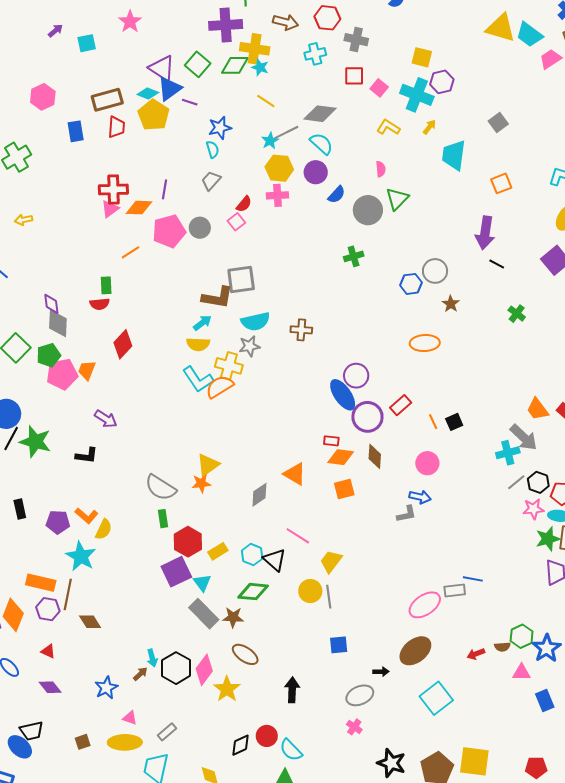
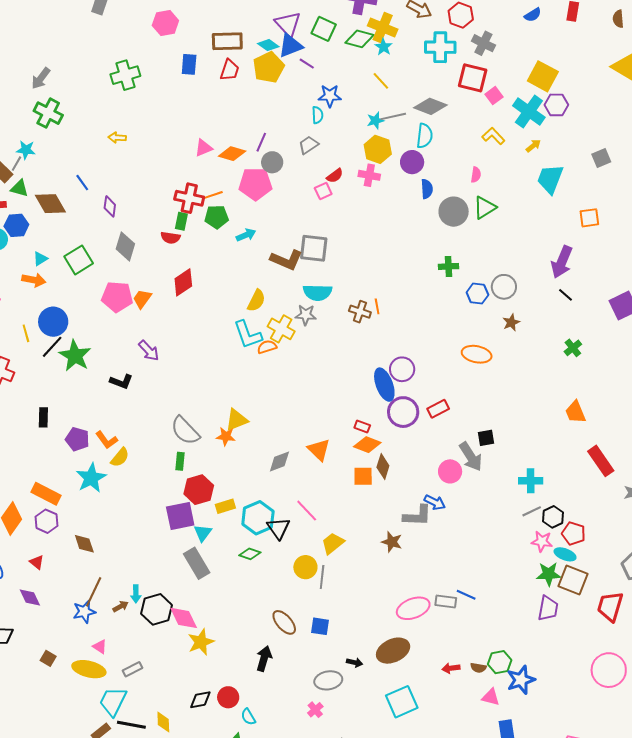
cyan cross: (315, 54) -> (440, 47), size x1.4
yellow square: (422, 57) -> (543, 76), size x1.4
green square: (198, 64) -> (324, 29), turned -30
red square: (354, 76) -> (473, 78), size x1.4
cyan semicircle: (321, 144) -> (425, 136), turned 40
red cross: (113, 190) -> (189, 198), moved
blue semicircle: (337, 195) -> (427, 189), turned -60
gray circle: (200, 228) -> (272, 162), moved
green cross: (354, 256) -> (449, 266), moved
purple diamond: (51, 304) -> (110, 206), moved
cyan arrow: (202, 323) -> (246, 235), moved
yellow semicircle: (198, 344) -> (256, 301), turned -80
green pentagon: (49, 355) -> (216, 217), moved
orange semicircle: (220, 387) -> (267, 347), size x0.7
orange trapezoid: (537, 409) -> (575, 412), moved
orange line: (433, 422) -> (377, 306), moved
gray arrow: (524, 437) -> (471, 457), moved
brown diamond: (375, 456) -> (383, 466), moved
gray L-shape: (406, 514) -> (417, 516), size x1.4
cyan hexagon: (252, 555) -> (258, 518), size x1.5
green diamond: (253, 592) -> (250, 554), size x0.7
brown line: (68, 594) -> (94, 592), moved
brown star: (233, 617) -> (392, 542), moved
brown ellipse: (245, 654) -> (284, 622), moved
pink diamond: (204, 670) -> (184, 618), turned -76
brown square: (83, 742) -> (48, 658), turned 35
cyan semicircle: (291, 750) -> (248, 717), size x0.7

